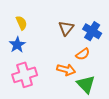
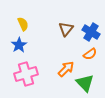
orange semicircle: (83, 54) -> (90, 54), moved
orange arrow: (66, 70) -> (66, 69), turned -60

